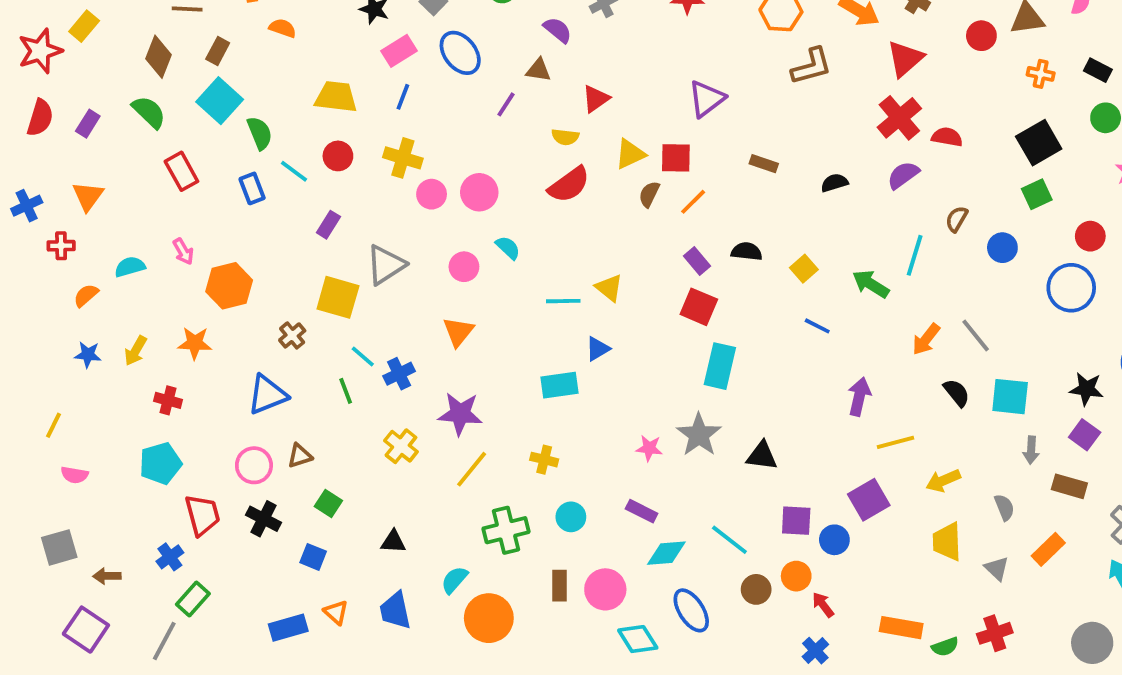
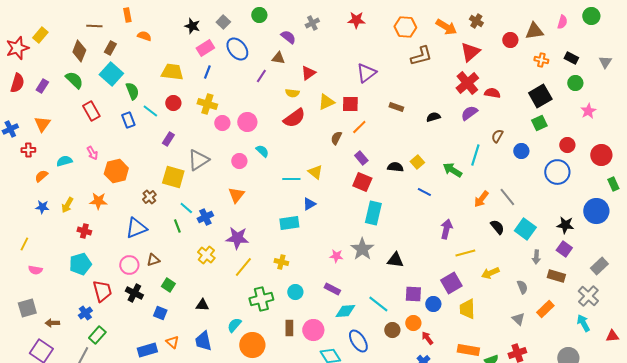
brown semicircle: (649, 194) -> (336, 138), moved
black semicircle: (747, 251) -> (395, 167), moved
cyan square: (1010, 397) -> (525, 229), turned 30
yellow trapezoid: (947, 542) -> (467, 309), moved

